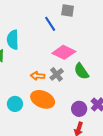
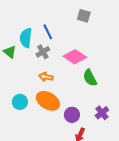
blue line: (50, 24) -> (48, 32), moved
gray cross: (57, 74) -> (43, 52), moved
purple circle: (79, 109) -> (72, 115), moved

